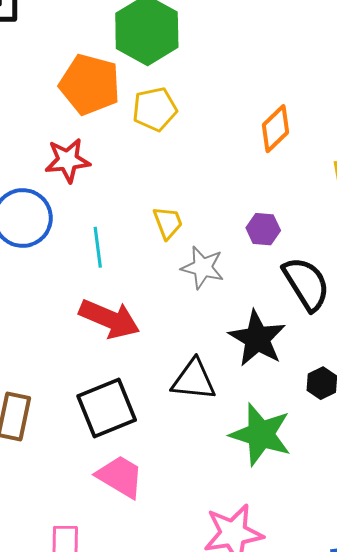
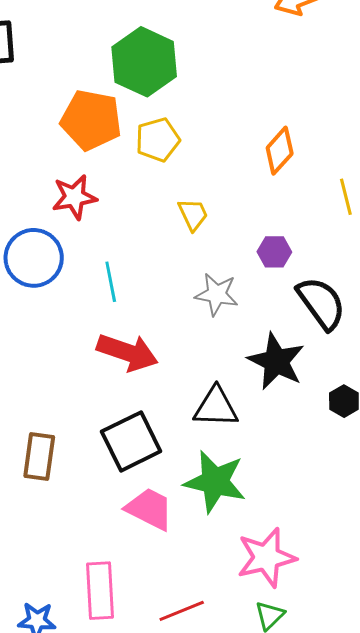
yellow trapezoid: (168, 223) -> (193, 214), moved
green star: (261, 434) -> (215, 482), moved

